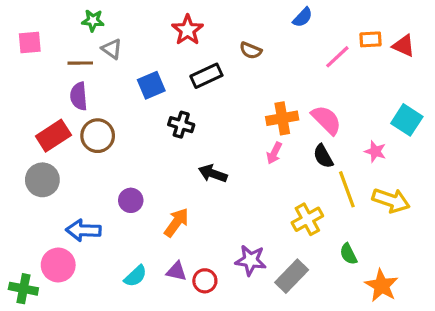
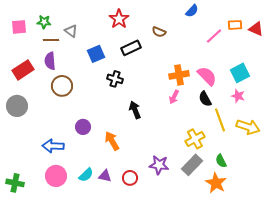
green star: (93, 21) -> (44, 22), moved
cyan square: (407, 120) -> (240, 73), moved, turned 30
red rectangle: (53, 136) -> (23, 70), moved
black arrow: (213, 174) -> (135, 110), turned 48
gray circle: (42, 180) -> (17, 106), moved
orange arrow: (176, 222) -> (112, 141), turned -66
pink circle: (58, 265) -> (56, 176), moved
purple triangle: (176, 271) -> (105, 176), moved
gray rectangle: (292, 276) -> (192, 165), moved
orange star: (382, 286) -> (216, 183), moved

